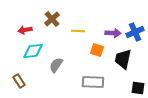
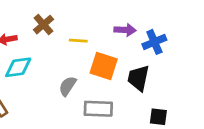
purple arrow: (113, 33) -> (125, 30), moved
orange square: (97, 50) -> (104, 66), size x1.5
gray semicircle: (56, 65) -> (68, 86), moved

